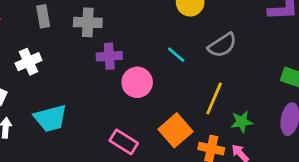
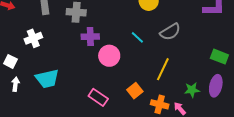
green star: (242, 122) -> (192, 90), moved
orange square: (175, 130) -> (135, 91), size x0.7

